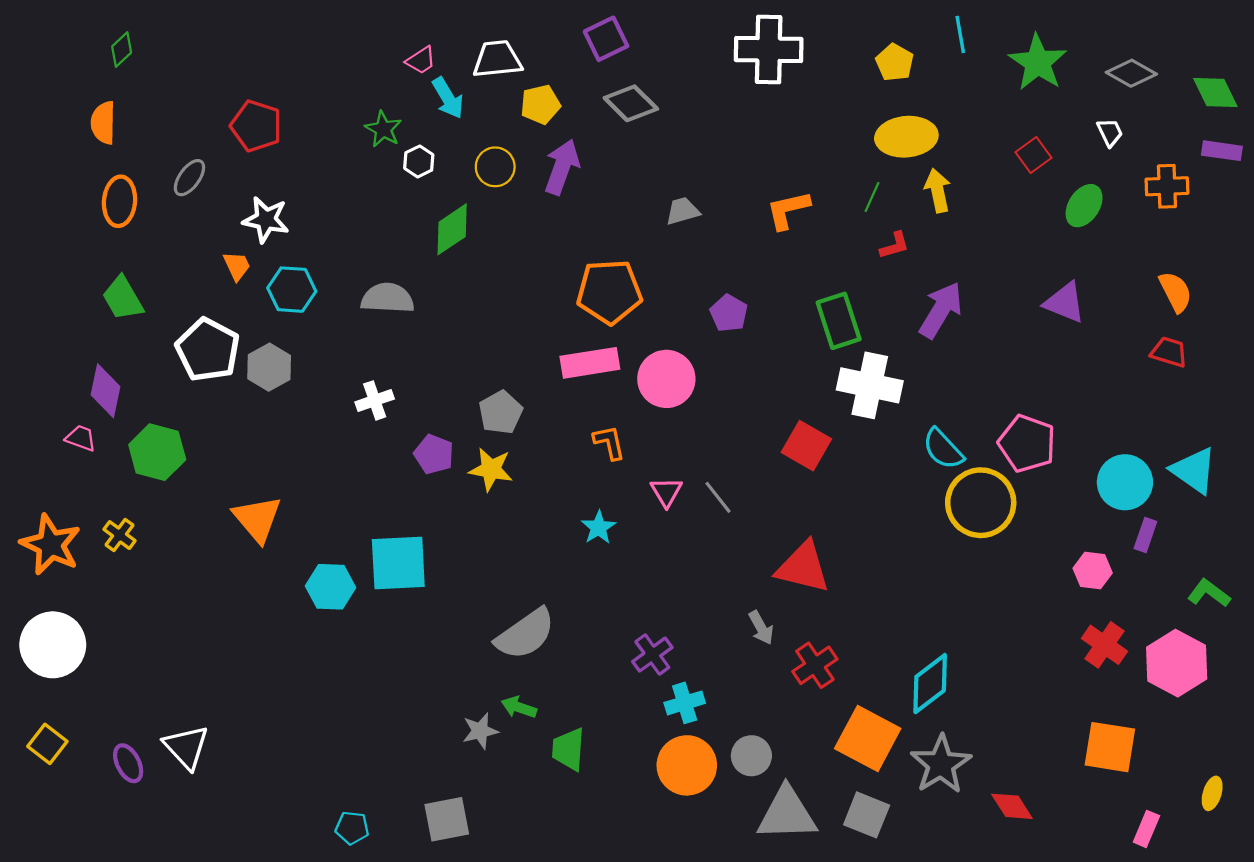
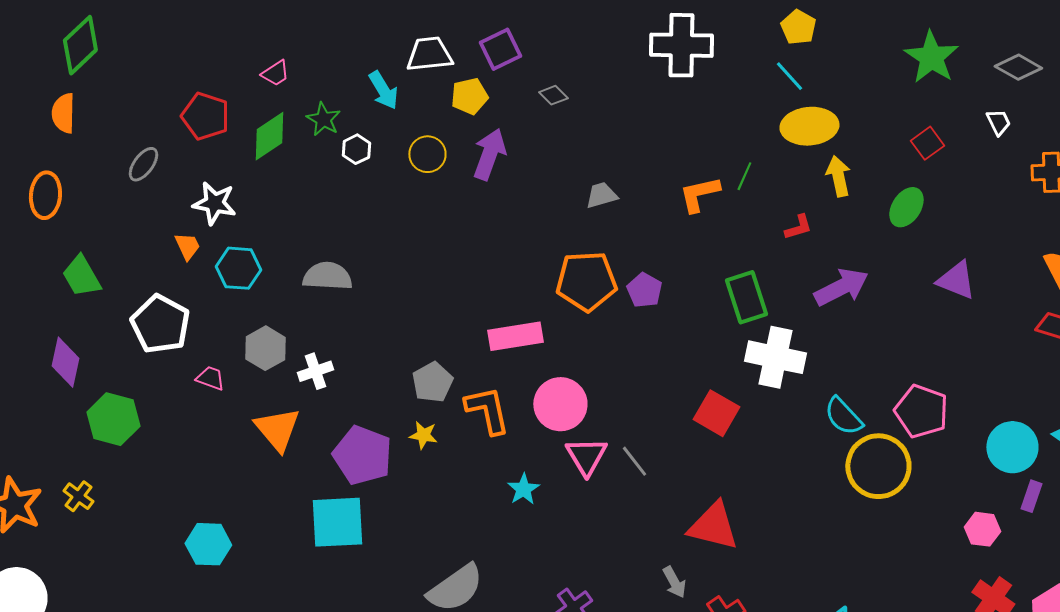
cyan line: (960, 34) -> (789, 76), moved, turned -32
purple square: (606, 39) -> (500, 49), moved
green diamond: (122, 50) -> (80, 45), size x1.8
pink trapezoid: (421, 60) -> (275, 73), moved
yellow pentagon: (895, 62) -> (798, 27), moved
gray diamond: (631, 103) -> (553, 95), size x0.6
green line: (872, 197) -> (744, 176), moved
orange ellipse: (119, 201) -> (45, 195), moved
green ellipse: (1084, 206) -> (906, 207), moved
green diamond: (452, 229) -> (269, 136), moved
orange pentagon: (609, 292) -> (586, 281), moved
purple arrow: (941, 310) -> (841, 287), turned 32
gray hexagon: (269, 367) -> (265, 348), moved
pink circle: (666, 379) -> (560, 404), moved
pink trapezoid: (81, 438) -> (210, 378), moved
orange L-shape: (609, 442) -> (487, 410), moved, size x1.5
purple pentagon: (434, 454) -> (362, 455), moved, size x1.6
yellow star: (491, 469) -> (423, 435), size x0.7
pink triangle: (666, 492) -> (586, 456), size x1.4
orange triangle: (257, 519) -> (277, 429), moved
cyan hexagon: (330, 587) -> (208, 544), moved

